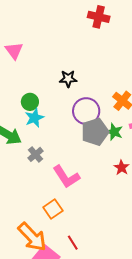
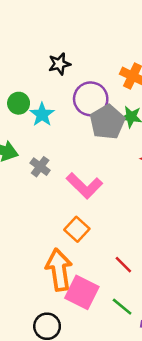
cyan star: (34, 118) -> (42, 114), moved
orange arrow: (32, 237) -> (59, 270), turned -132
red line: (73, 243) -> (123, 265), moved

